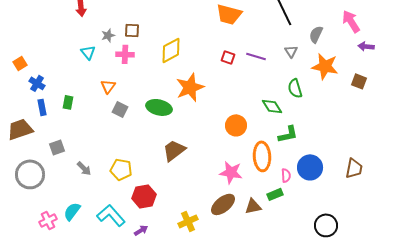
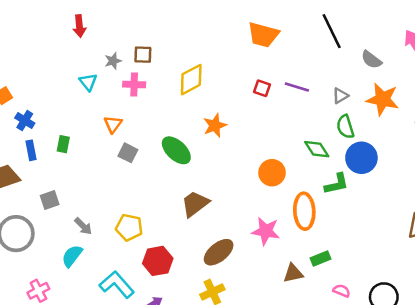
gray semicircle: (316, 34) -> (371, 60), turned -78
gray triangle: (291, 51) -> (340, 96), moved, turned 32
orange star: (190, 87) -> (215, 125), size x0.7
green ellipse: (159, 107) -> (176, 150), turned 30
blue circle: (310, 167) -> (361, 158), moved
pink semicircle: (286, 175) -> (342, 291), moved, turned -64
brown ellipse: (223, 204) -> (219, 252), moved
cyan semicircle: (72, 211) -> (72, 256), moved

